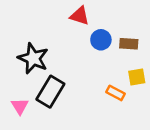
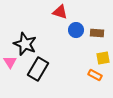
orange rectangle: (116, 93) -> (95, 75), moved
pink triangle: (20, 106) -> (10, 62), moved

